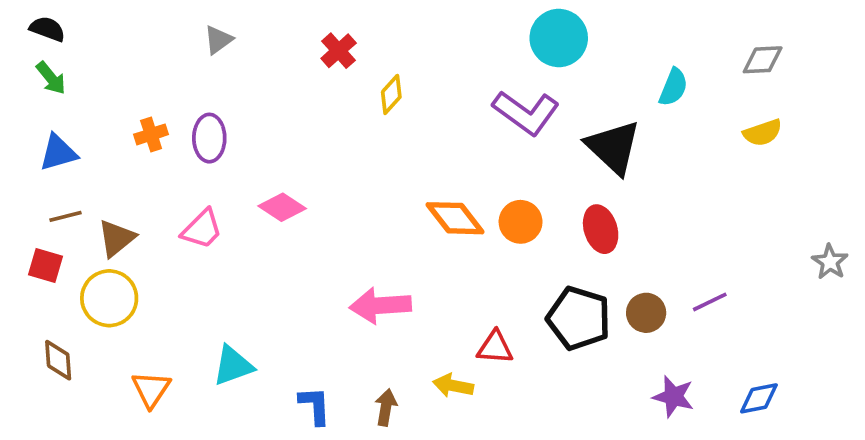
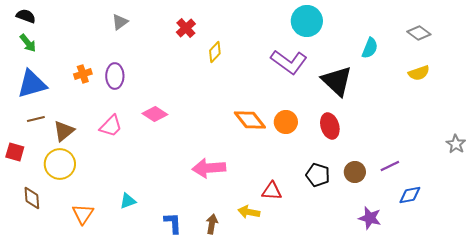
gray diamond: (763, 60) -> (419, 33), turned 40
blue triangle: (58, 153) -> (32, 84), size x1.4
red square: (45, 266) -> (15, 152), moved
black pentagon: (579, 318) -> (318, 175), size x0.7
cyan triangle: (233, 366) -> (128, 201), size x0.7
blue diamond: (759, 398) -> (410, 195), moved

